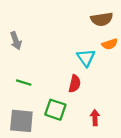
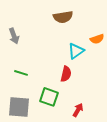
brown semicircle: (102, 19) -> (63, 17), moved
cyan triangle: (86, 58) -> (76, 51), turned 30
red arrow: (95, 118) -> (78, 110), moved, turned 32

